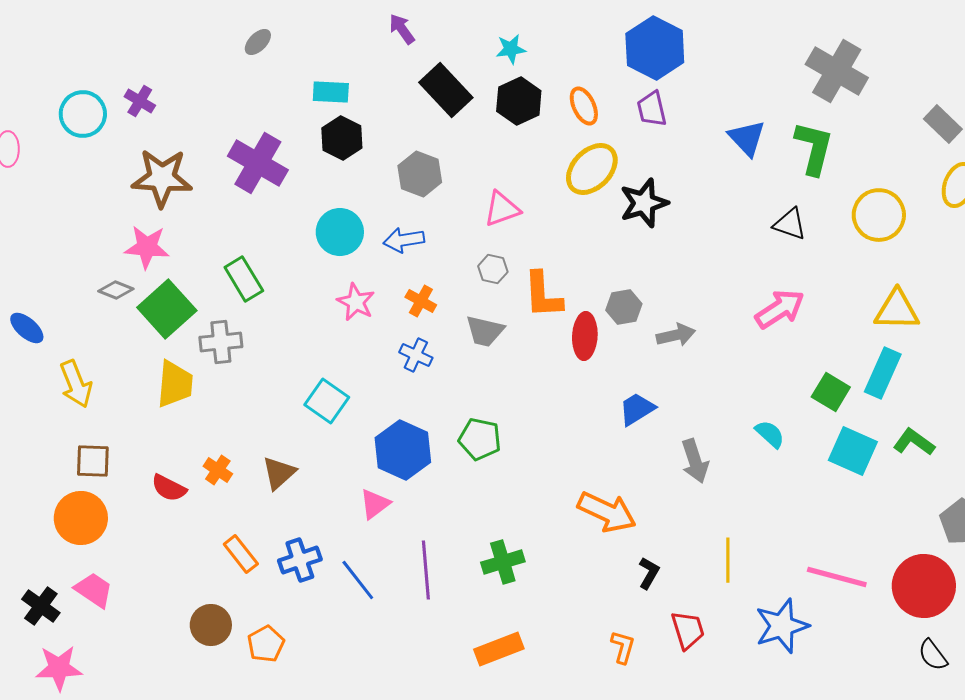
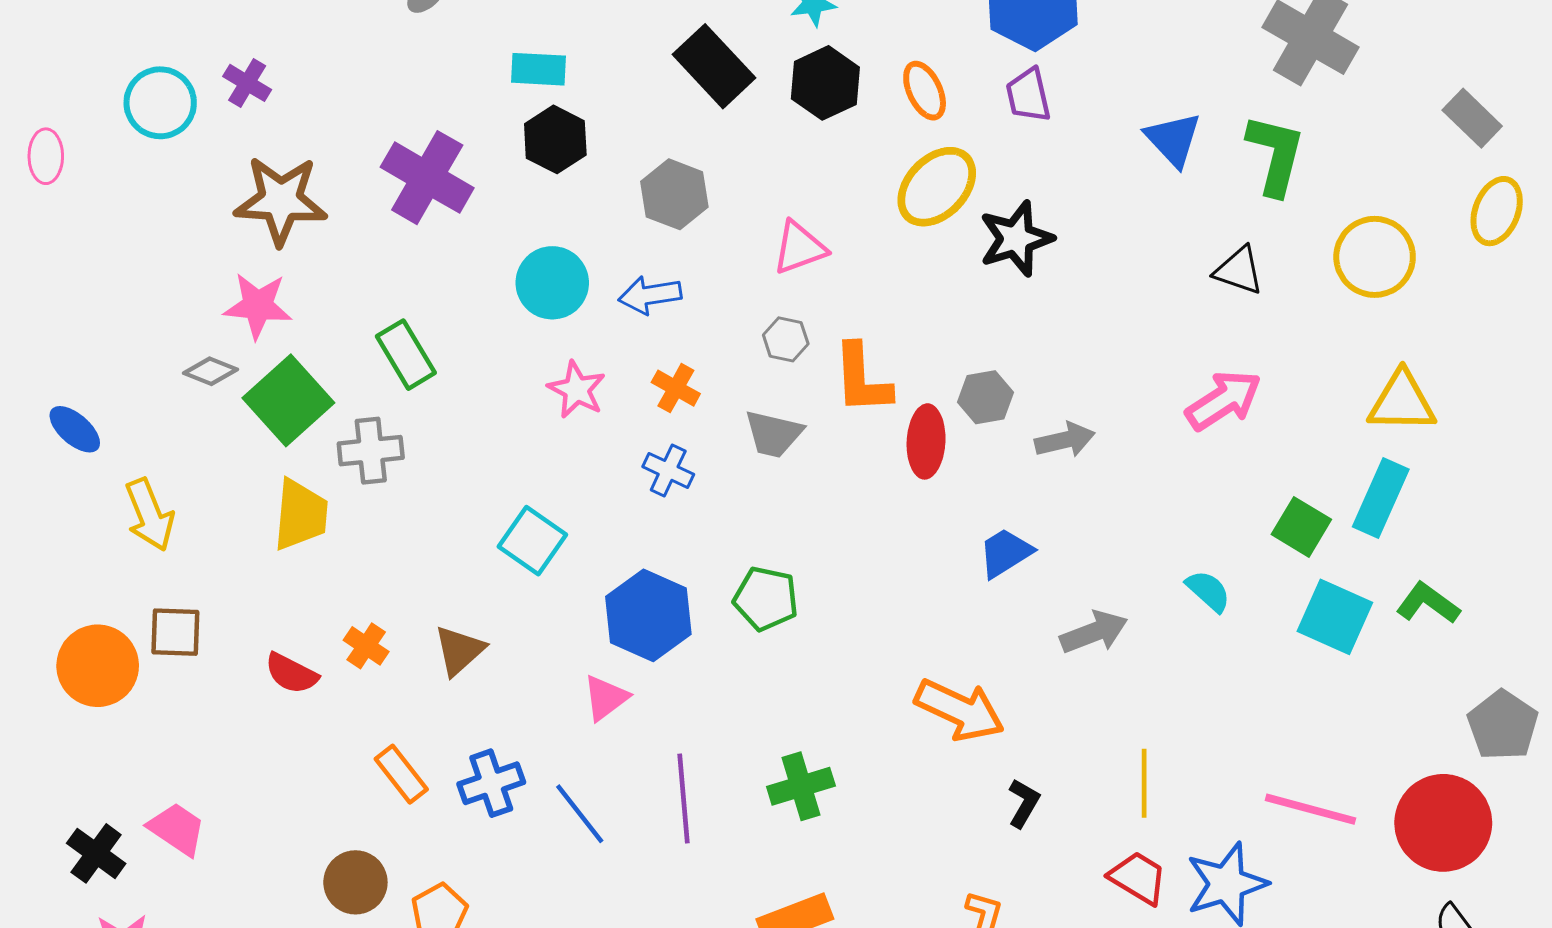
gray arrow: (695, 461) -> (1094, 632), turned -93
orange circle: (81, 518) -> (98, 666), moved
red trapezoid: (688, 630) -> (1138, 878), moved, turned -42

